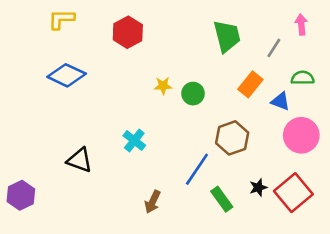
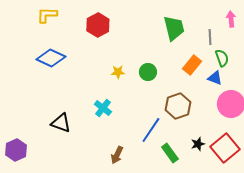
gray line: (274, 48) -> (210, 37), turned -35
green semicircle: (303, 78) -> (222, 58), moved, turned 72
yellow star: (163, 86) -> (118, 72), moved

